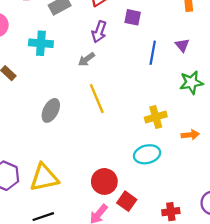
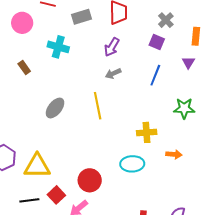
purple square: (133, 17) -> (157, 42), moved
purple triangle: (182, 45) -> (188, 62), moved
gray arrow: (86, 59) -> (113, 73), moved
red square: (127, 201) -> (56, 195), moved

